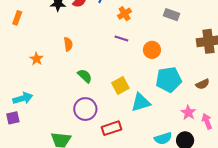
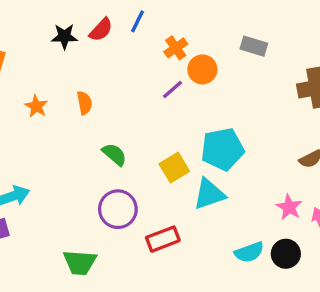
purple line: (121, 39) -> (173, 89), turned -56
orange circle: (152, 50) -> (202, 69), moved
orange star: (36, 59) -> (36, 106), moved
cyan pentagon: (169, 80) -> (222, 149), moved

